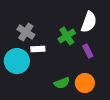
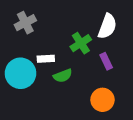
gray cross: (26, 32) -> (25, 23), moved, turned 30
green semicircle: (62, 83) -> (63, 76), moved

